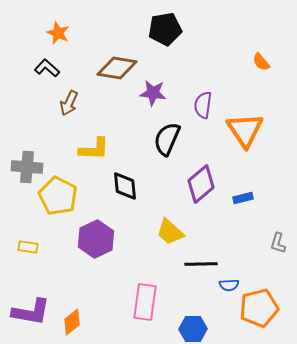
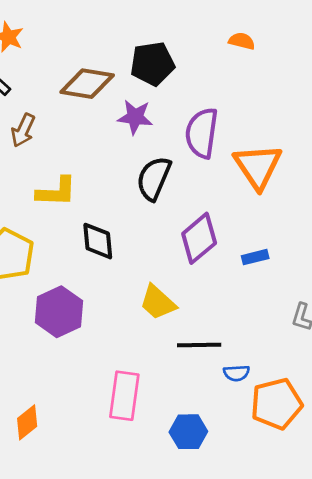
black pentagon: (165, 29) -> (152, 64), moved
orange semicircle: (261, 62) -> (242, 41), moved, turned 144
purple semicircle: (203, 105) -> (202, 133), size x1.4

